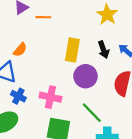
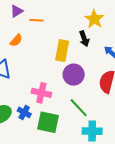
orange semicircle: (20, 50) -> (16, 40), moved
black arrow: (104, 50) -> (84, 39), moved
blue cross: (18, 96) -> (24, 112), moved

